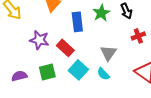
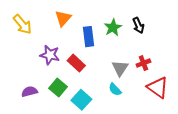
red cross: (138, 36) -> (143, 63), moved
cyan square: (78, 70) -> (81, 100), moved
green square: (47, 72) -> (58, 87), turned -36

